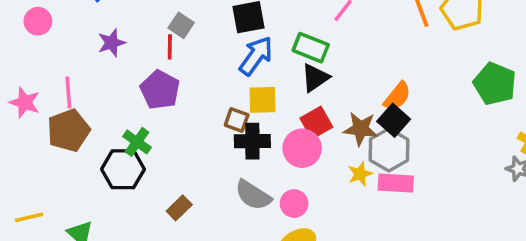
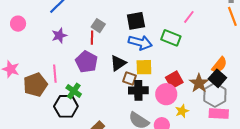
blue arrow: (256, 56) -> (140, 43), turned 70
black triangle: (315, 78) -> (118, 63), moved
pink line: (68, 92) -> (55, 74), moved
brown star: (361, 129) -> (199, 83), turned 30
yellow star: (360, 174) -> (182, 111), moved

